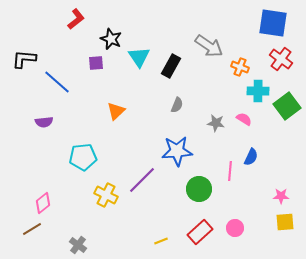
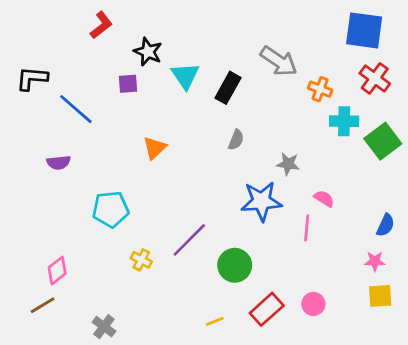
pink semicircle: (244, 119) -> (324, 199), moved
blue star: (177, 151) -> (261, 201), moved
blue semicircle: (251, 157) -> (385, 225), moved
green circle: (199, 189) -> (235, 265), moved
yellow cross: (106, 195) -> (141, 260), size x0.7

